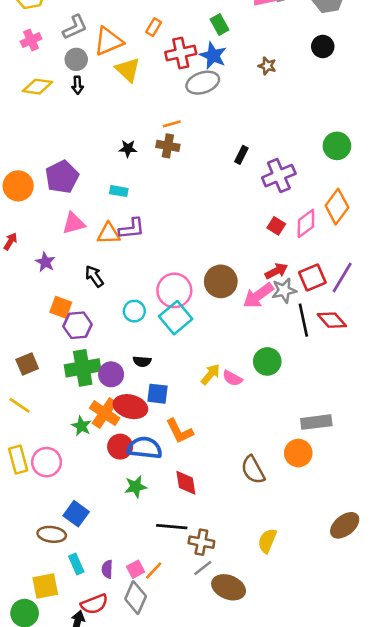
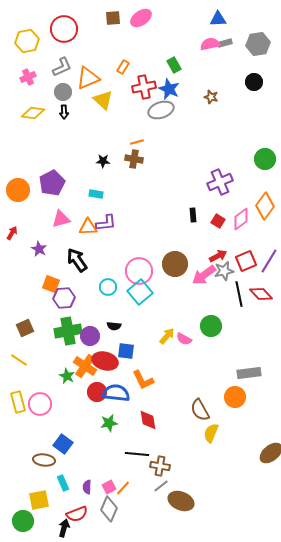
black rectangle: (241, 155) -> (193, 215), moved, turned -32
black arrow: (94, 276) -> (77, 260), size x1.4
yellow semicircle: (267, 541) -> (211, 433), moved

